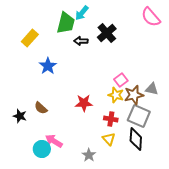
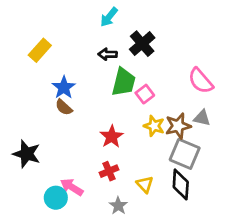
pink semicircle: (151, 17) -> (201, 81), moved
green trapezoid: (66, 23) -> (124, 82), moved
pink square: (121, 80) -> (145, 94), moved
red star: (84, 103) -> (112, 137), turned -30
brown semicircle: (41, 108) -> (64, 107), moved
black star: (20, 116) -> (27, 154), size x1.5
red cross: (111, 119) -> (109, 171), moved, turned -32

